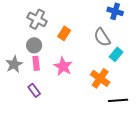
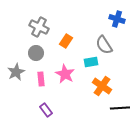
cyan rectangle: (116, 54) -> (91, 62), moved, turned 40
pink rectangle: (36, 63) -> (41, 79), moved
purple rectangle: (34, 90) -> (46, 110), moved

